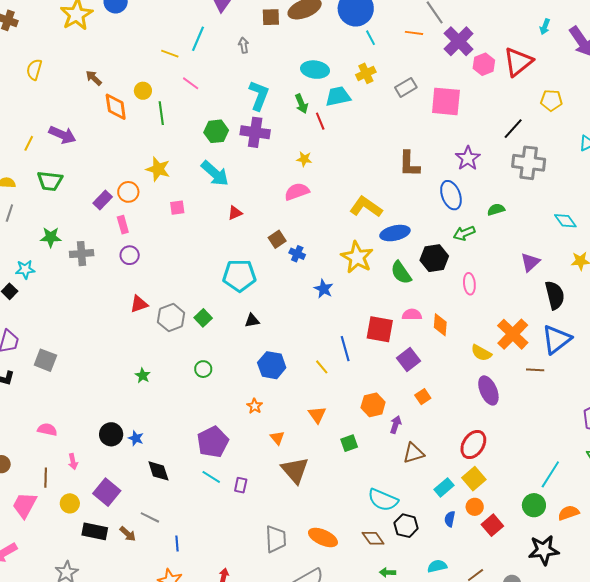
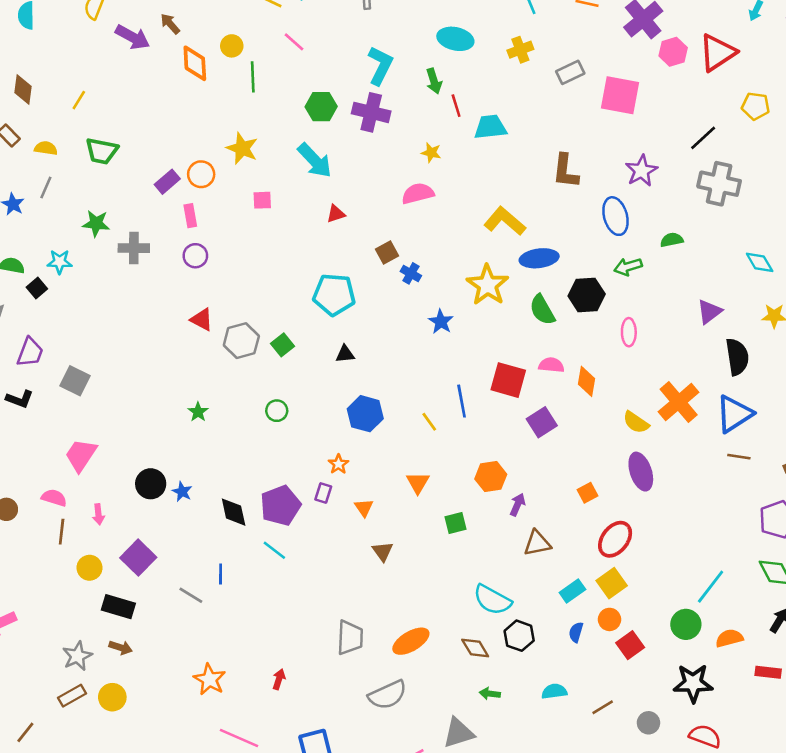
cyan trapezoid: (338, 96) -> (490, 127), moved
purple arrow: (62, 135) -> (132, 37), moved
red triangle: (139, 304) -> (202, 320), turned 42
brown line: (535, 370) -> (739, 457), moved
orange square: (423, 397) -> (588, 493), moved
pink semicircle: (47, 430) -> (54, 498), moved
brown triangle: (295, 470) -> (383, 551), size x0.6
black diamond: (158, 471) -> (234, 512), moved
purple rectangle: (241, 485) -> (323, 493), moved
pink trapezoid: (25, 505) -> (81, 455), moved
brown arrow: (128, 534) -> (121, 648), moved, turned -30
orange ellipse: (323, 537) -> (411, 641), turned -60
blue line: (177, 544) -> (221, 574), moved

